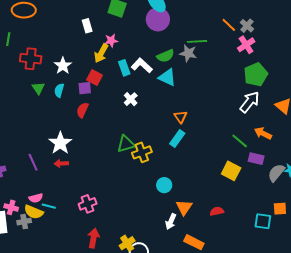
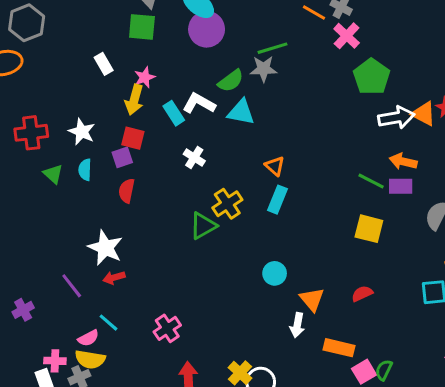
white arrow: (250, 102) -> (396, 117), moved, turned 55
yellow cross: (142, 152) -> (227, 204), moved
purple rectangle: (256, 159) -> (401, 186), moved
cyan line: (49, 206) -> (109, 323), moved, turned 40

